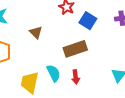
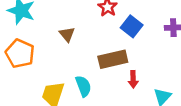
red arrow: (76, 77) -> (133, 79), moved

